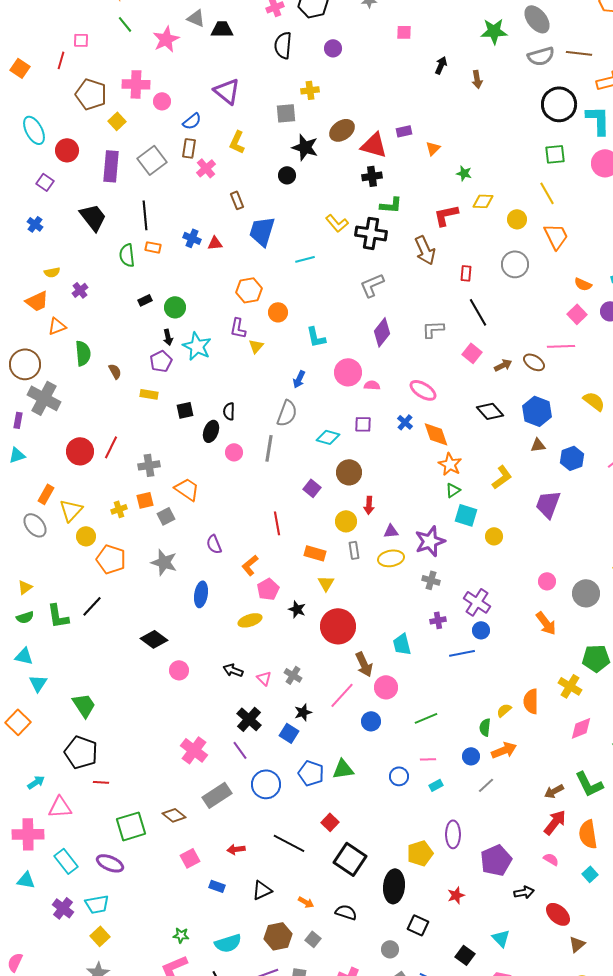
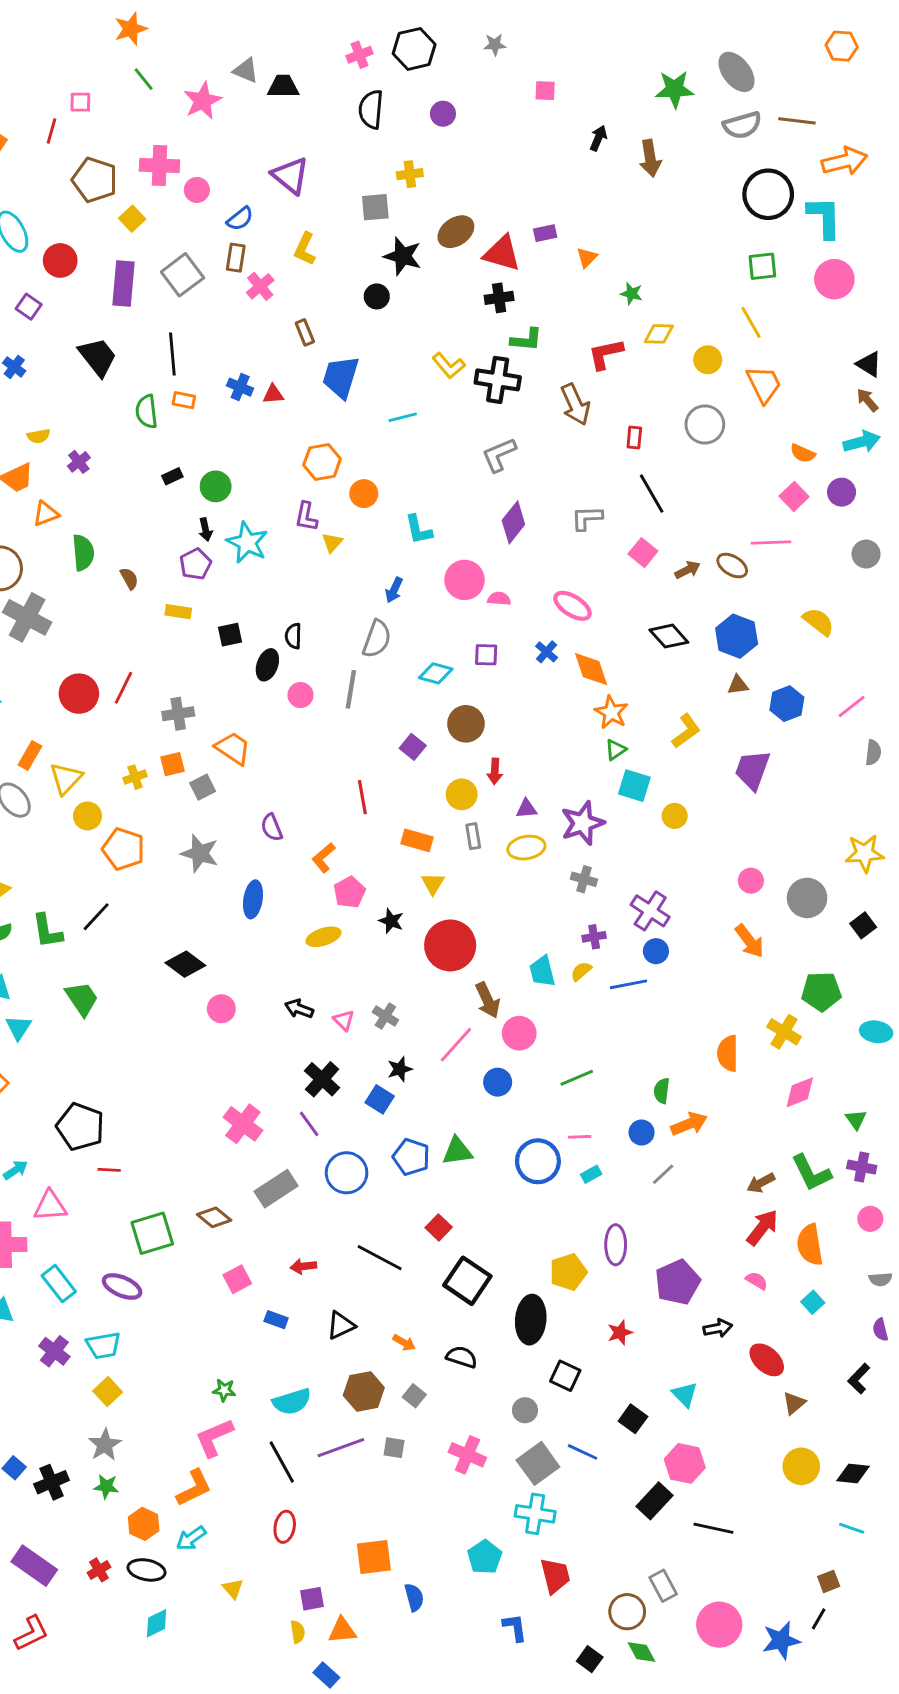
brown arrow: (477, 79) -> (650, 158), size x1.4
green trapezoid: (84, 705) -> (82, 999), moved
yellow semicircle: (504, 710) -> (581, 971), moved
blue circle: (399, 776) -> (538, 1161), size x1.6

